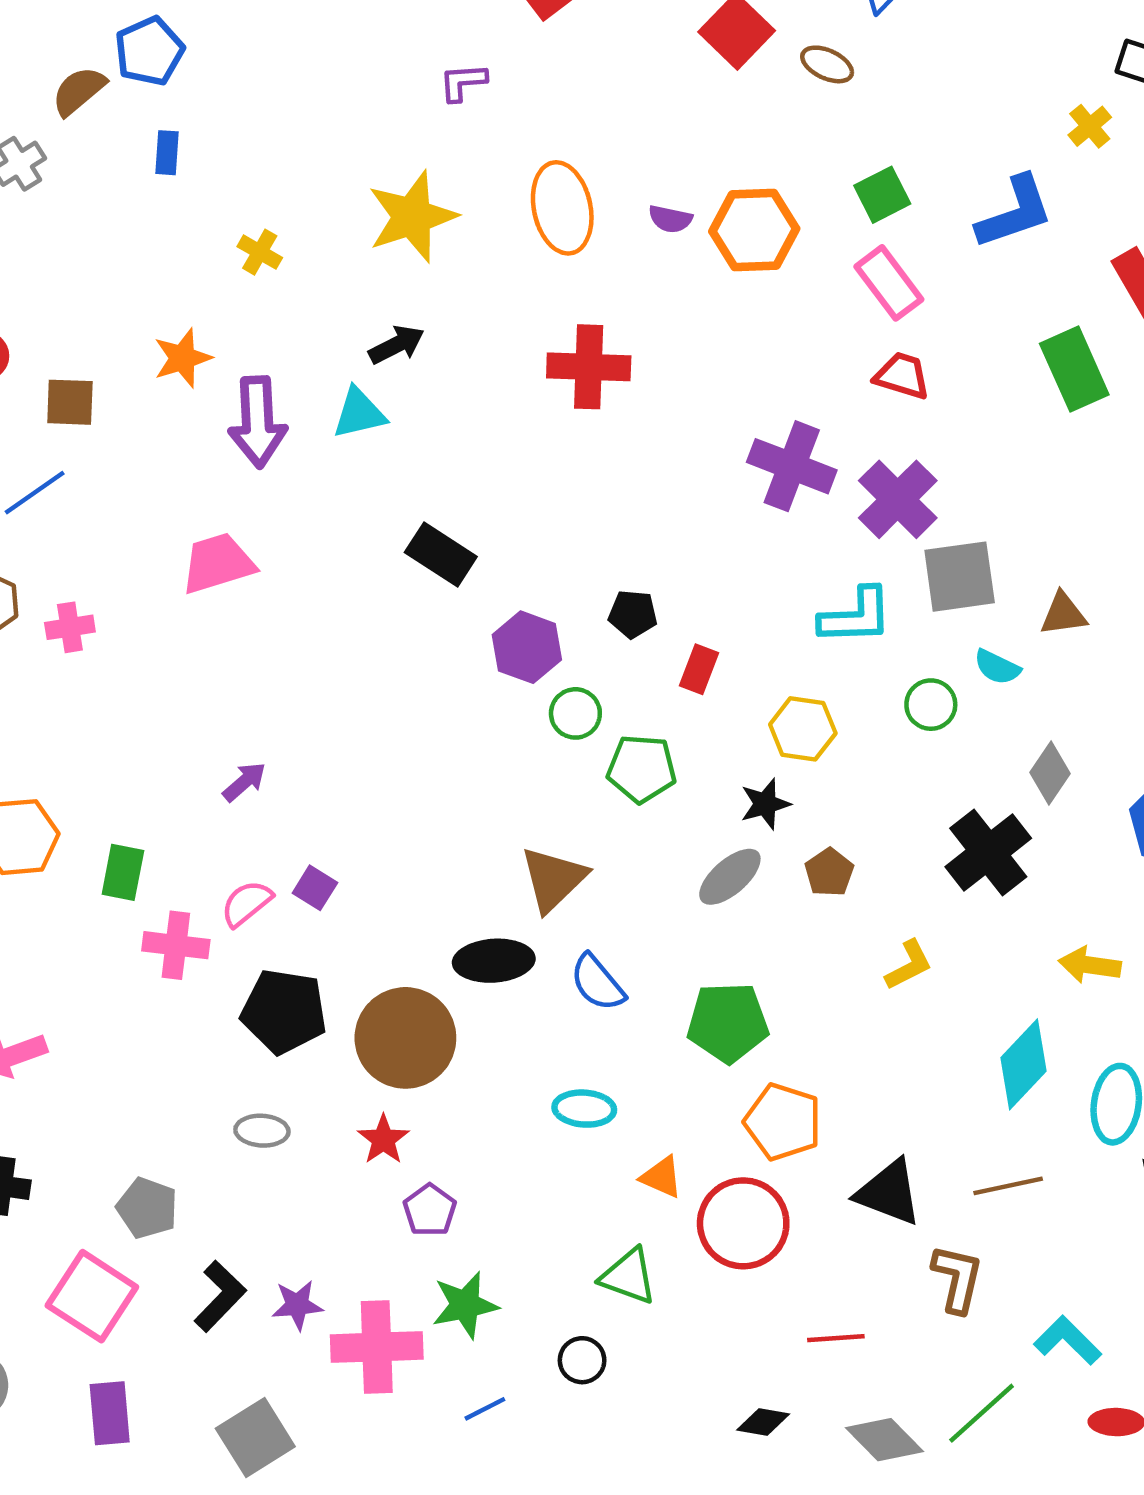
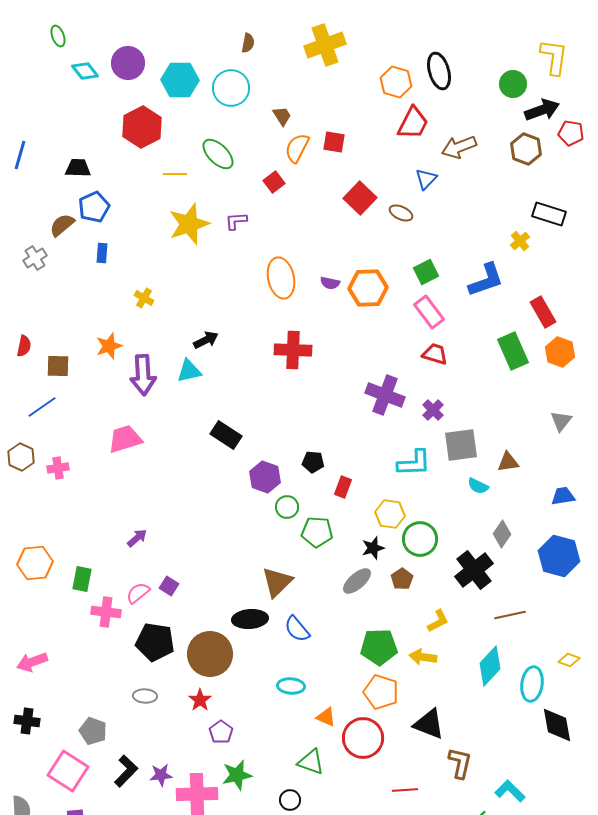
yellow star: (412, 217) -> (189, 224), moved
purple cross: (898, 499) -> (433, 410), size x0.6
green circle: (931, 705) -> (420, 539), moved, size x1.5
yellow arrow: (1090, 965) -> (423, 657), moved
green pentagon: (728, 1022) -> (379, 647), moved
brown line: (1008, 1186) -> (510, 615), moved

